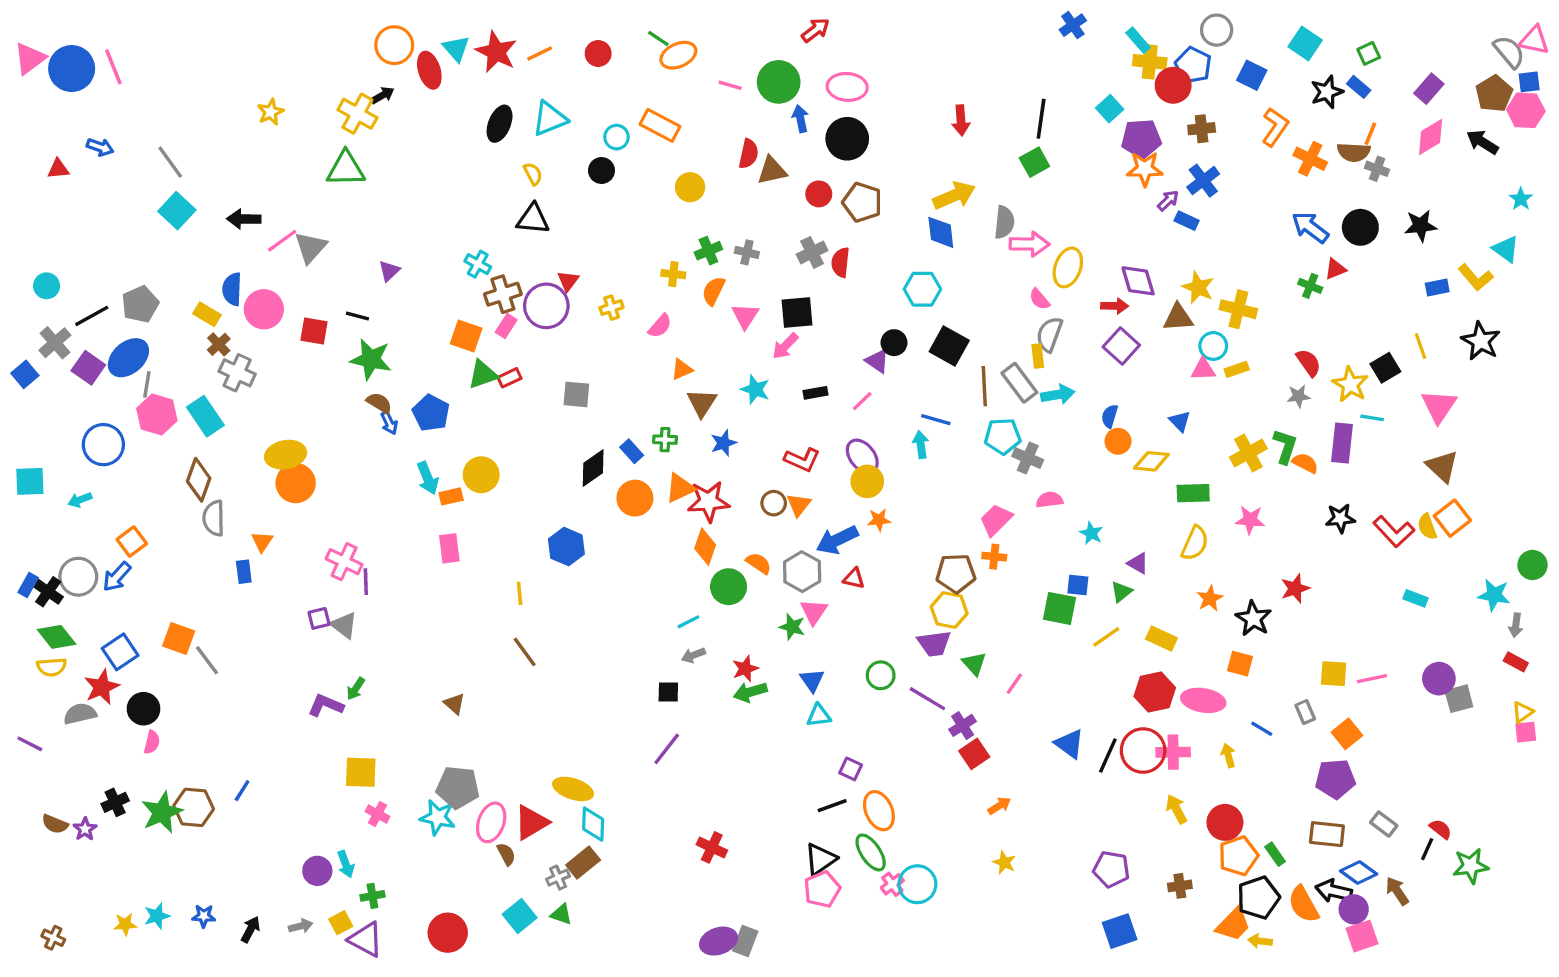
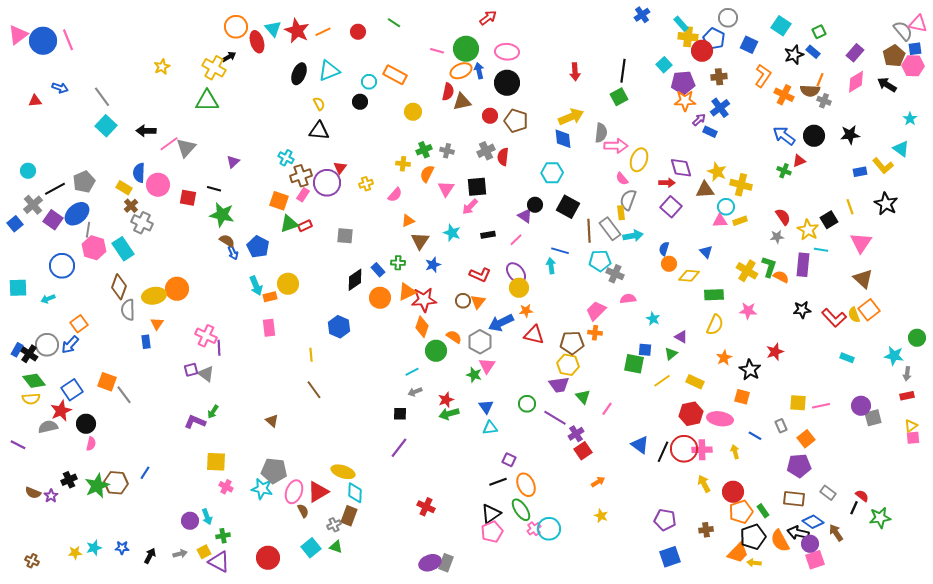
orange ellipse: (678, 55) -> (461, 71), moved
yellow cross: (1248, 453) -> (747, 271), turned -30
yellow ellipse: (286, 455) -> (154, 296), moved
red triangle: (854, 578) -> (534, 335), moved, size x1.5
red rectangle: (1516, 662) -> (907, 396), turned -40
brown rectangle: (583, 862) -> (349, 516), turned -30

